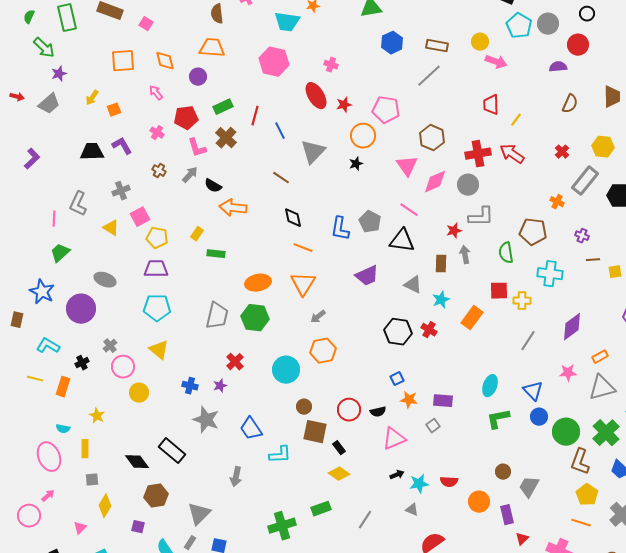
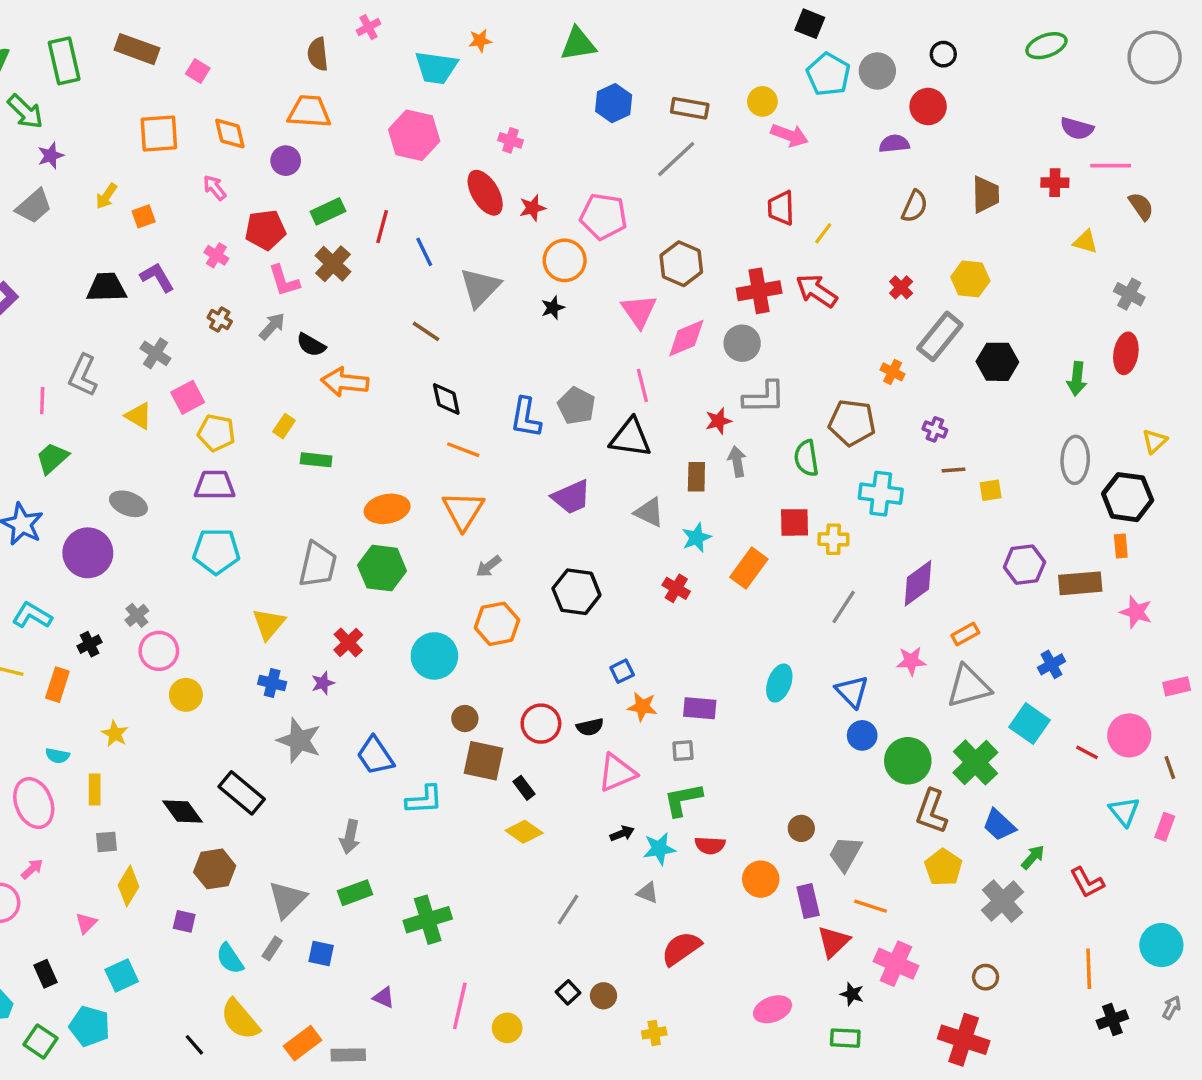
gray cross: (121, 191) -> (155, 353), turned -36
pink line: (409, 210) -> (642, 385), turned 42
black hexagon: (398, 332) -> (576, 592), moved
yellow triangle: (159, 350) -> (269, 624), moved, turned 30
green L-shape: (498, 419) -> (683, 800), moved
gray square: (433, 426) -> (683, 751), turned 32
green rectangle: (321, 509) -> (355, 893), moved
orange line: (581, 523) -> (871, 906), moved
red triangle: (522, 539) -> (833, 942), size x1.5

